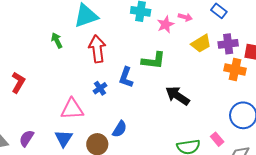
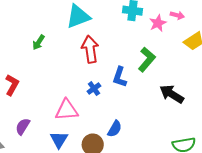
green arrow: (57, 40) -> (39, 42), moved, turned -119
green L-shape: (153, 61) -> (147, 60), turned -55
purple semicircle: (27, 138) -> (23, 127), moved

